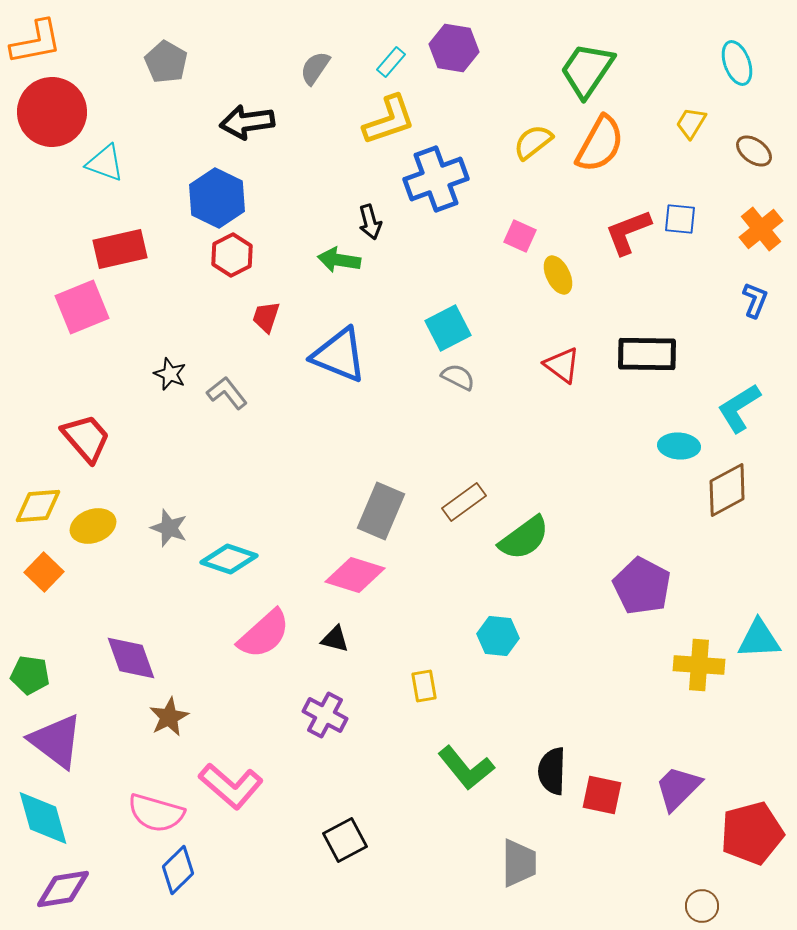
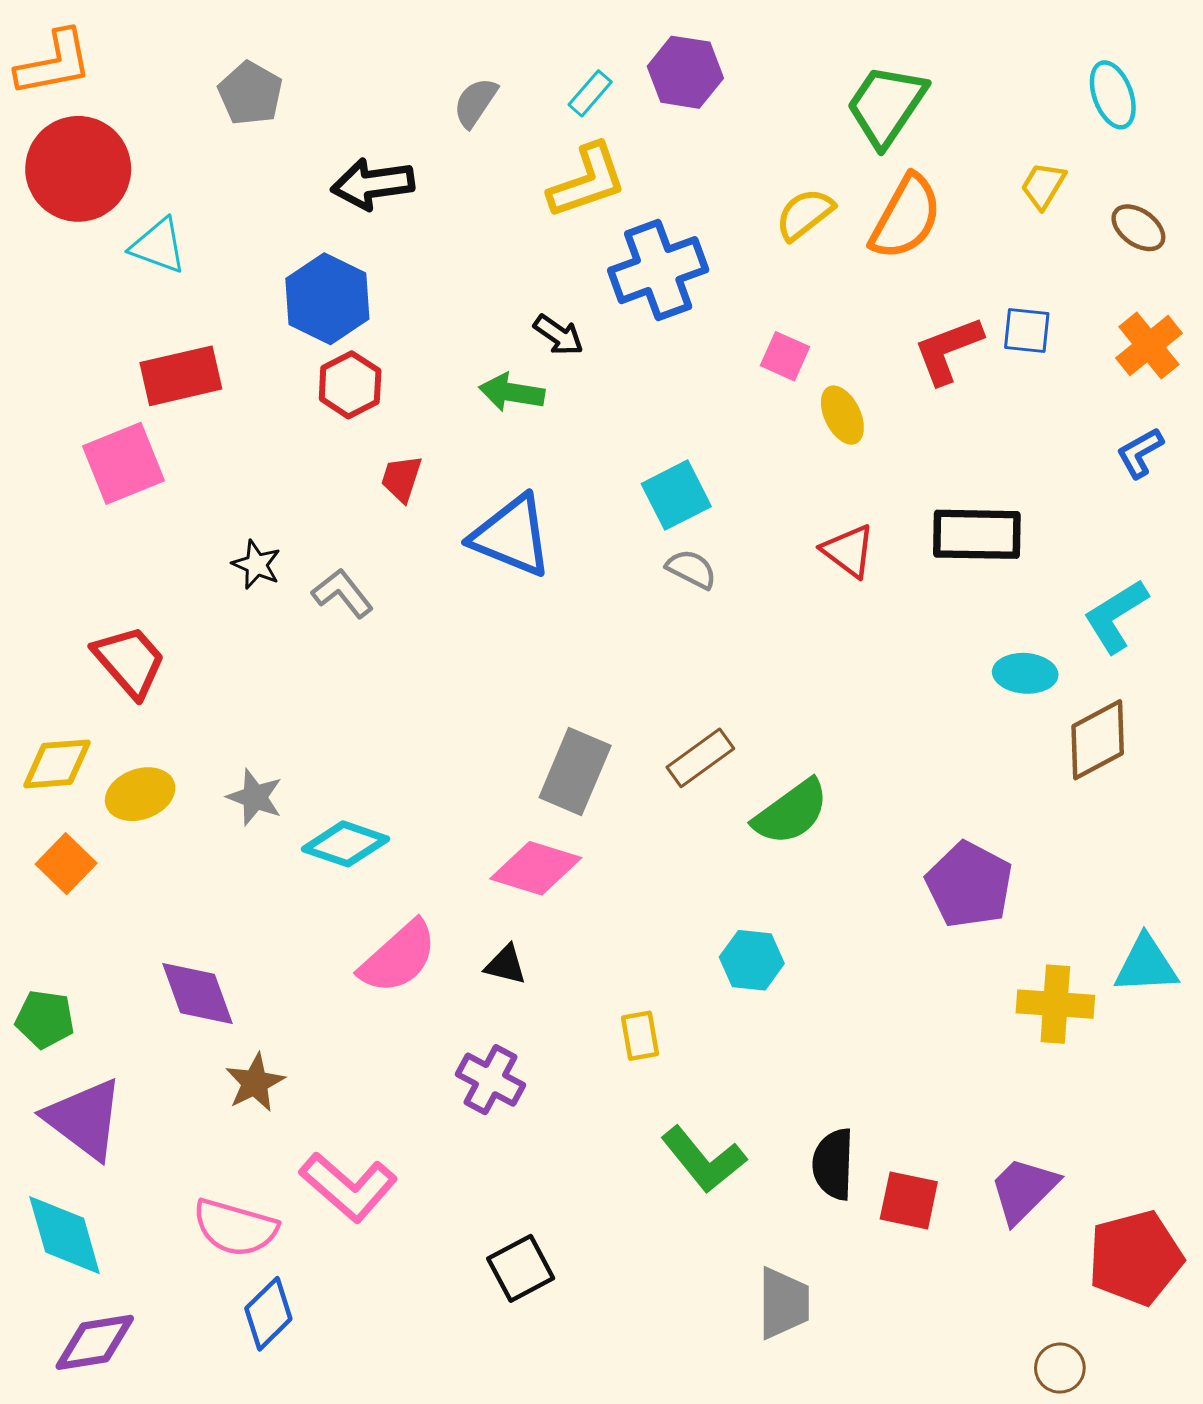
black arrow: (370, 222) -> (558, 335), turned -40
blue L-shape: (755, 300) -> (1140, 453), turned -141

